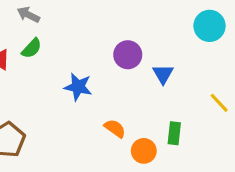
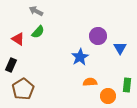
blue star: (78, 87) -> (80, 57), moved, turned 30
orange semicircle: (115, 128) -> (90, 82), turned -40

